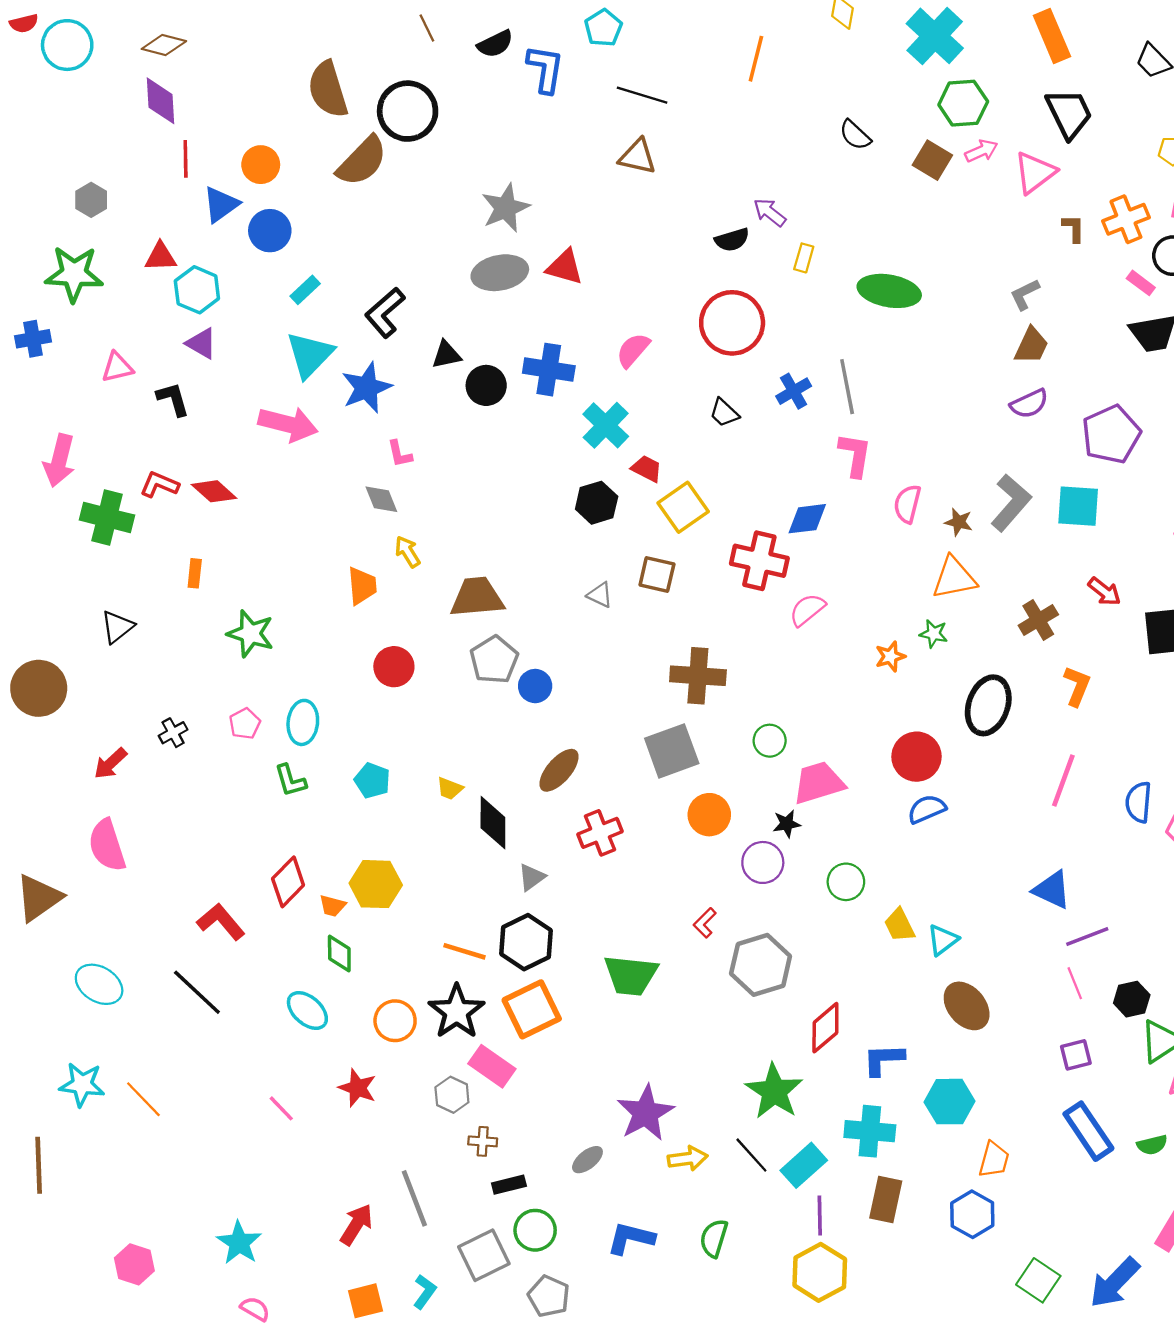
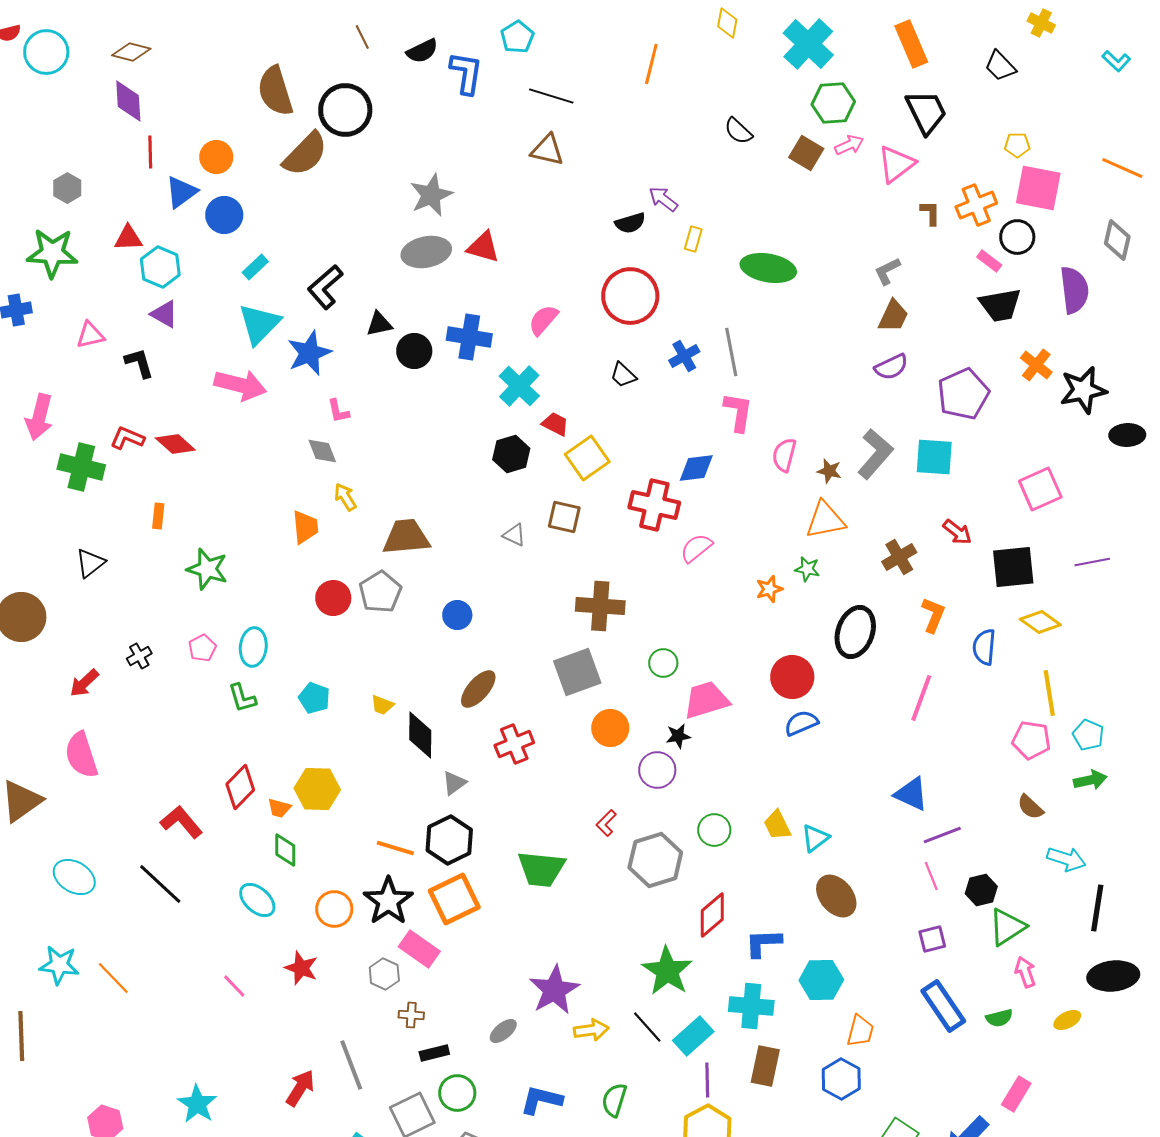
gray pentagon: (494, 660) -> (380, 592), moved
blue semicircle: (1139, 802) -> (984, 647), moved
green circle: (846, 882) -> (714, 830), moved

